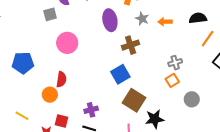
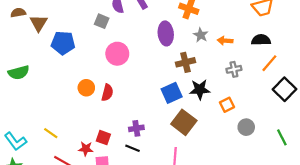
gray square: (50, 14) -> (102, 21), turned 32
blue pentagon: (23, 63) -> (63, 43), moved
gray cross: (175, 63) -> (234, 69), moved
orange circle: (50, 95) -> (86, 88), moved
yellow line: (22, 116) -> (51, 133), moved
black star: (155, 119) -> (200, 90), moved

